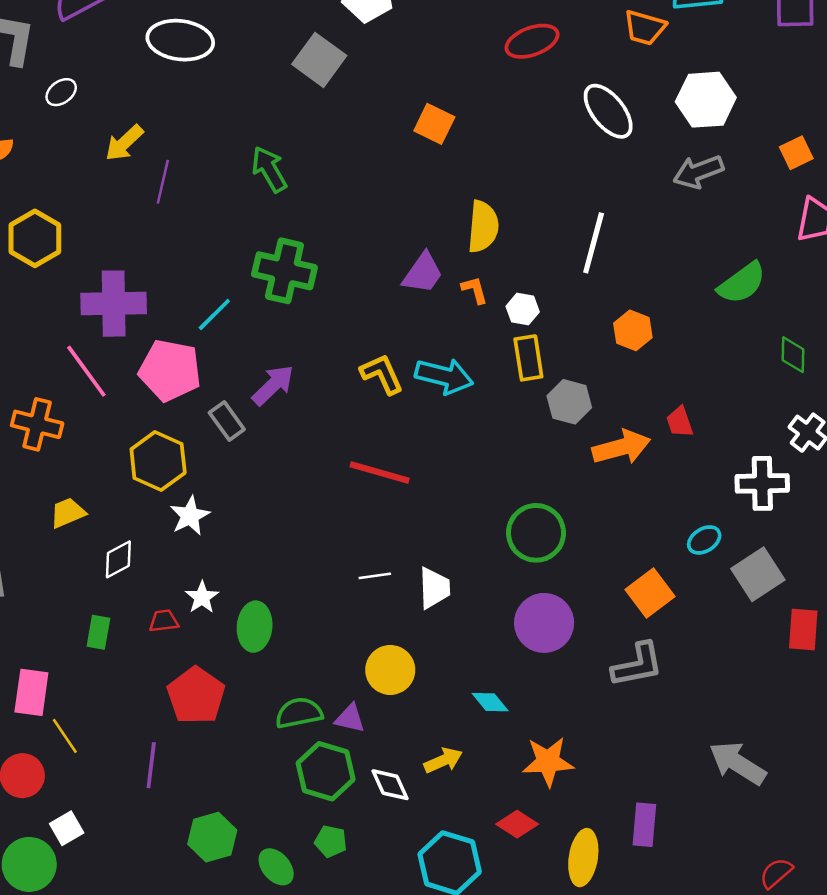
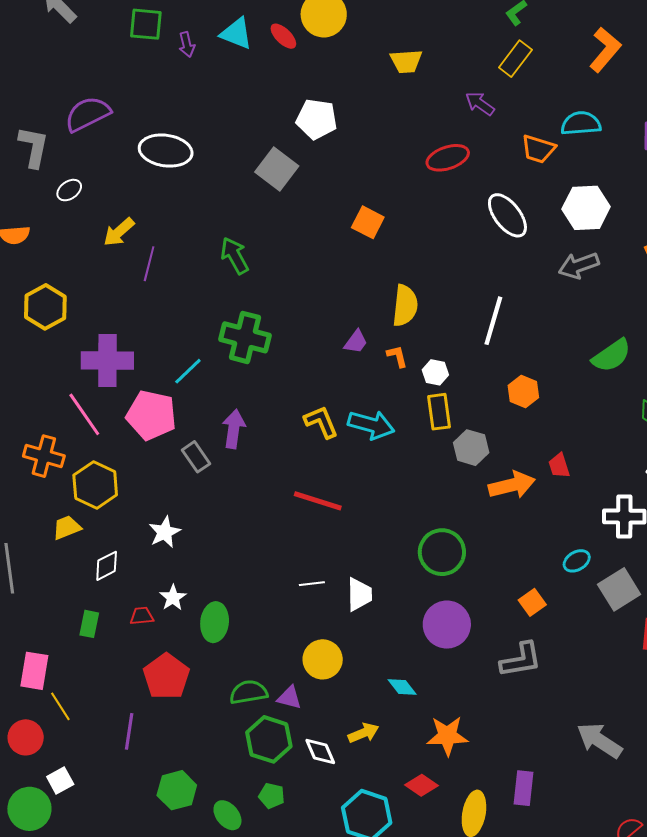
purple trapezoid: (423, 273) -> (356, 342), size x0.7
purple arrow: (273, 385) -> (234, 429), turned -39
yellow hexagon: (158, 461) -> (95, 485), moved
orange square: (650, 593) -> (532, 602), size x0.7

